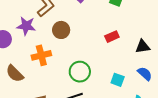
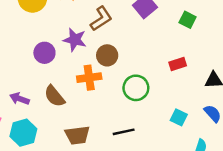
brown circle: (61, 30) -> (107, 55), moved
green circle: (80, 72) -> (136, 88), moved

